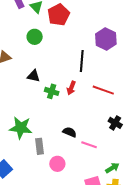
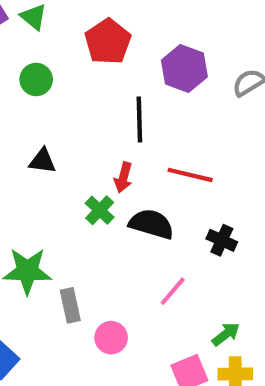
red pentagon: (59, 15) -> (108, 42), moved
green cross: (52, 91) -> (100, 210), moved, turned 32
black semicircle: (70, 132) -> (151, 224), moved, size x1.5
pink line: (89, 145) -> (173, 291), turned -63

